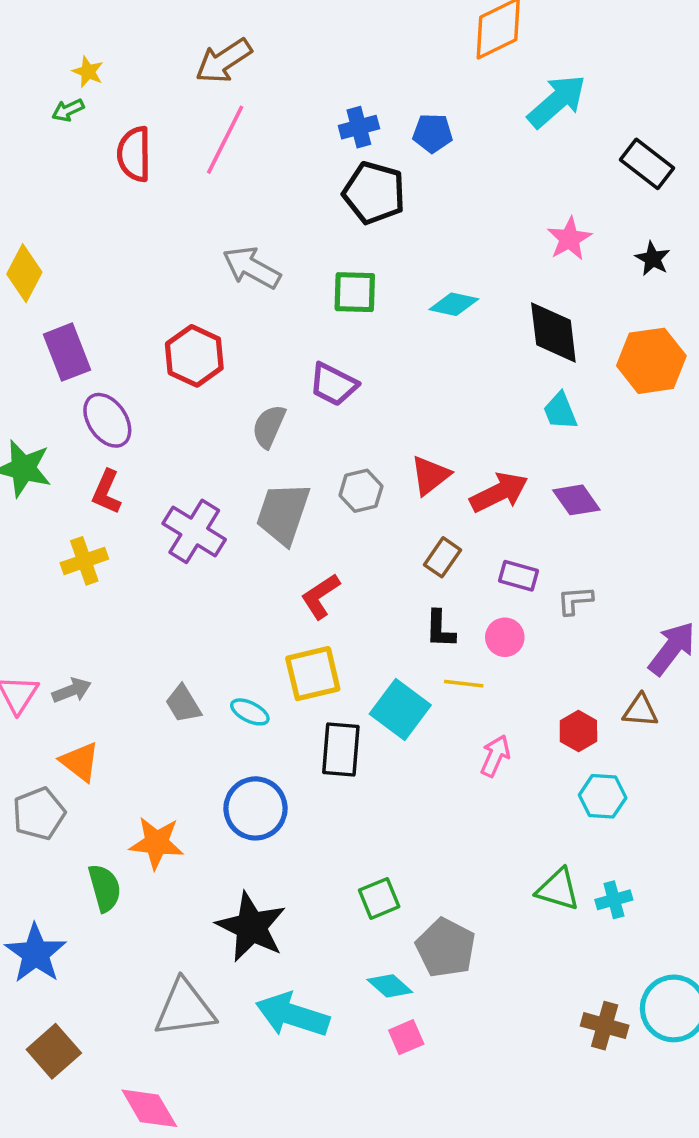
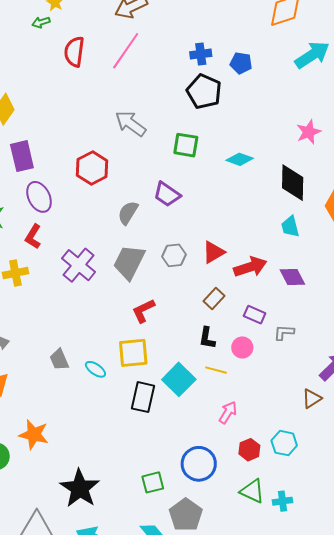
brown triangle: (640, 711) -> (312, 399), turned -45
red hexagon: (578, 731) -> (249, 450), moved
blue circle: (255, 808) -> (199, 464), moved

